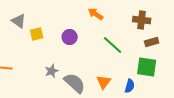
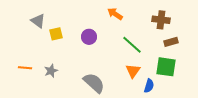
gray star: (52, 71) -> (51, 71), moved
orange triangle: (104, 82) -> (133, 71), moved

